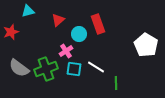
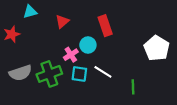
cyan circle: (79, 34) -> (88, 45), moved
gray semicircle: (19, 68) -> (20, 73), turned -55
green line: (116, 83) -> (133, 87), moved

